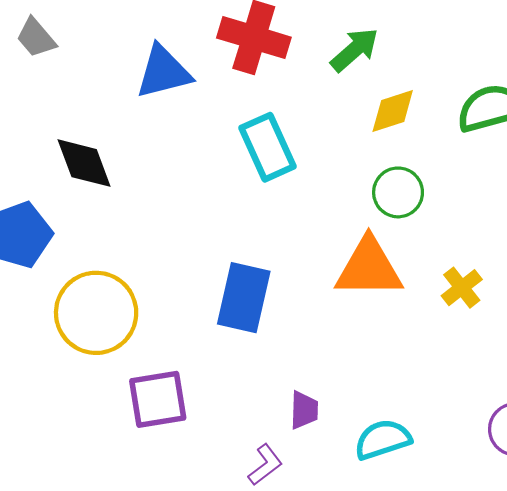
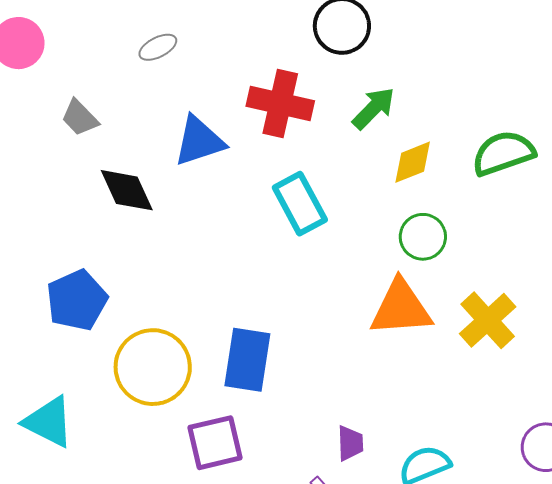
black diamond: (84, 163) -> (127, 190), moved
yellow cross: (462, 288) -> (488, 320), size x1.5
blue rectangle: (244, 298) -> (247, 360), moved

